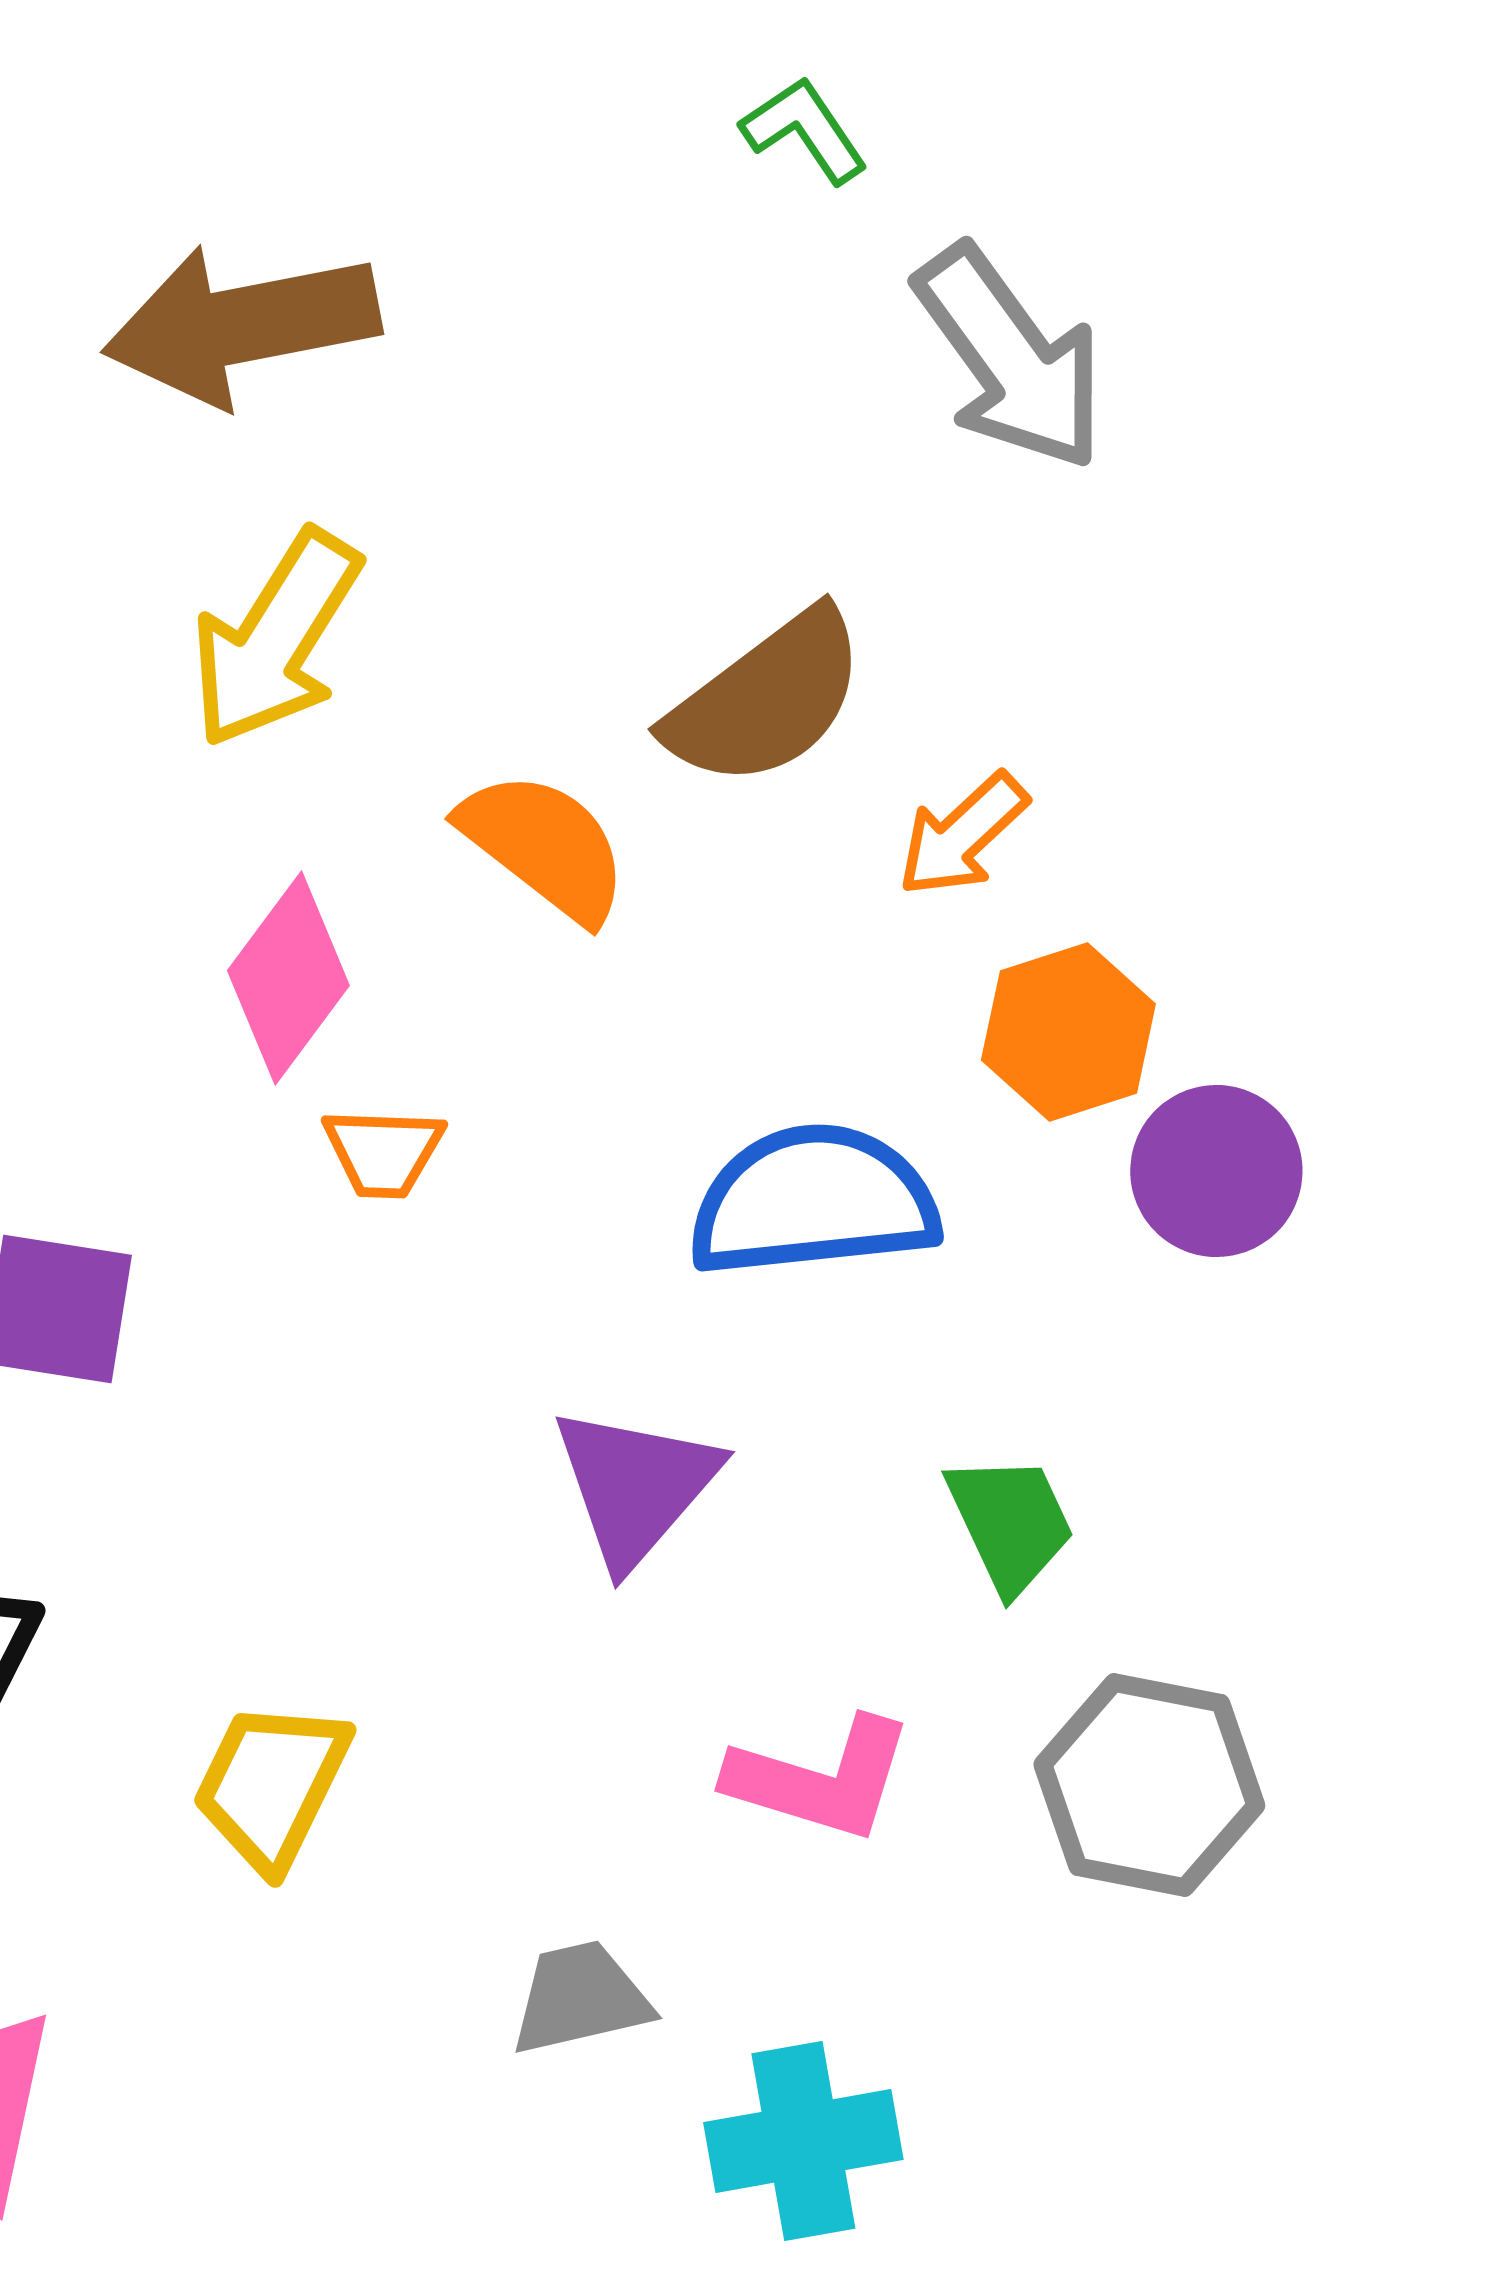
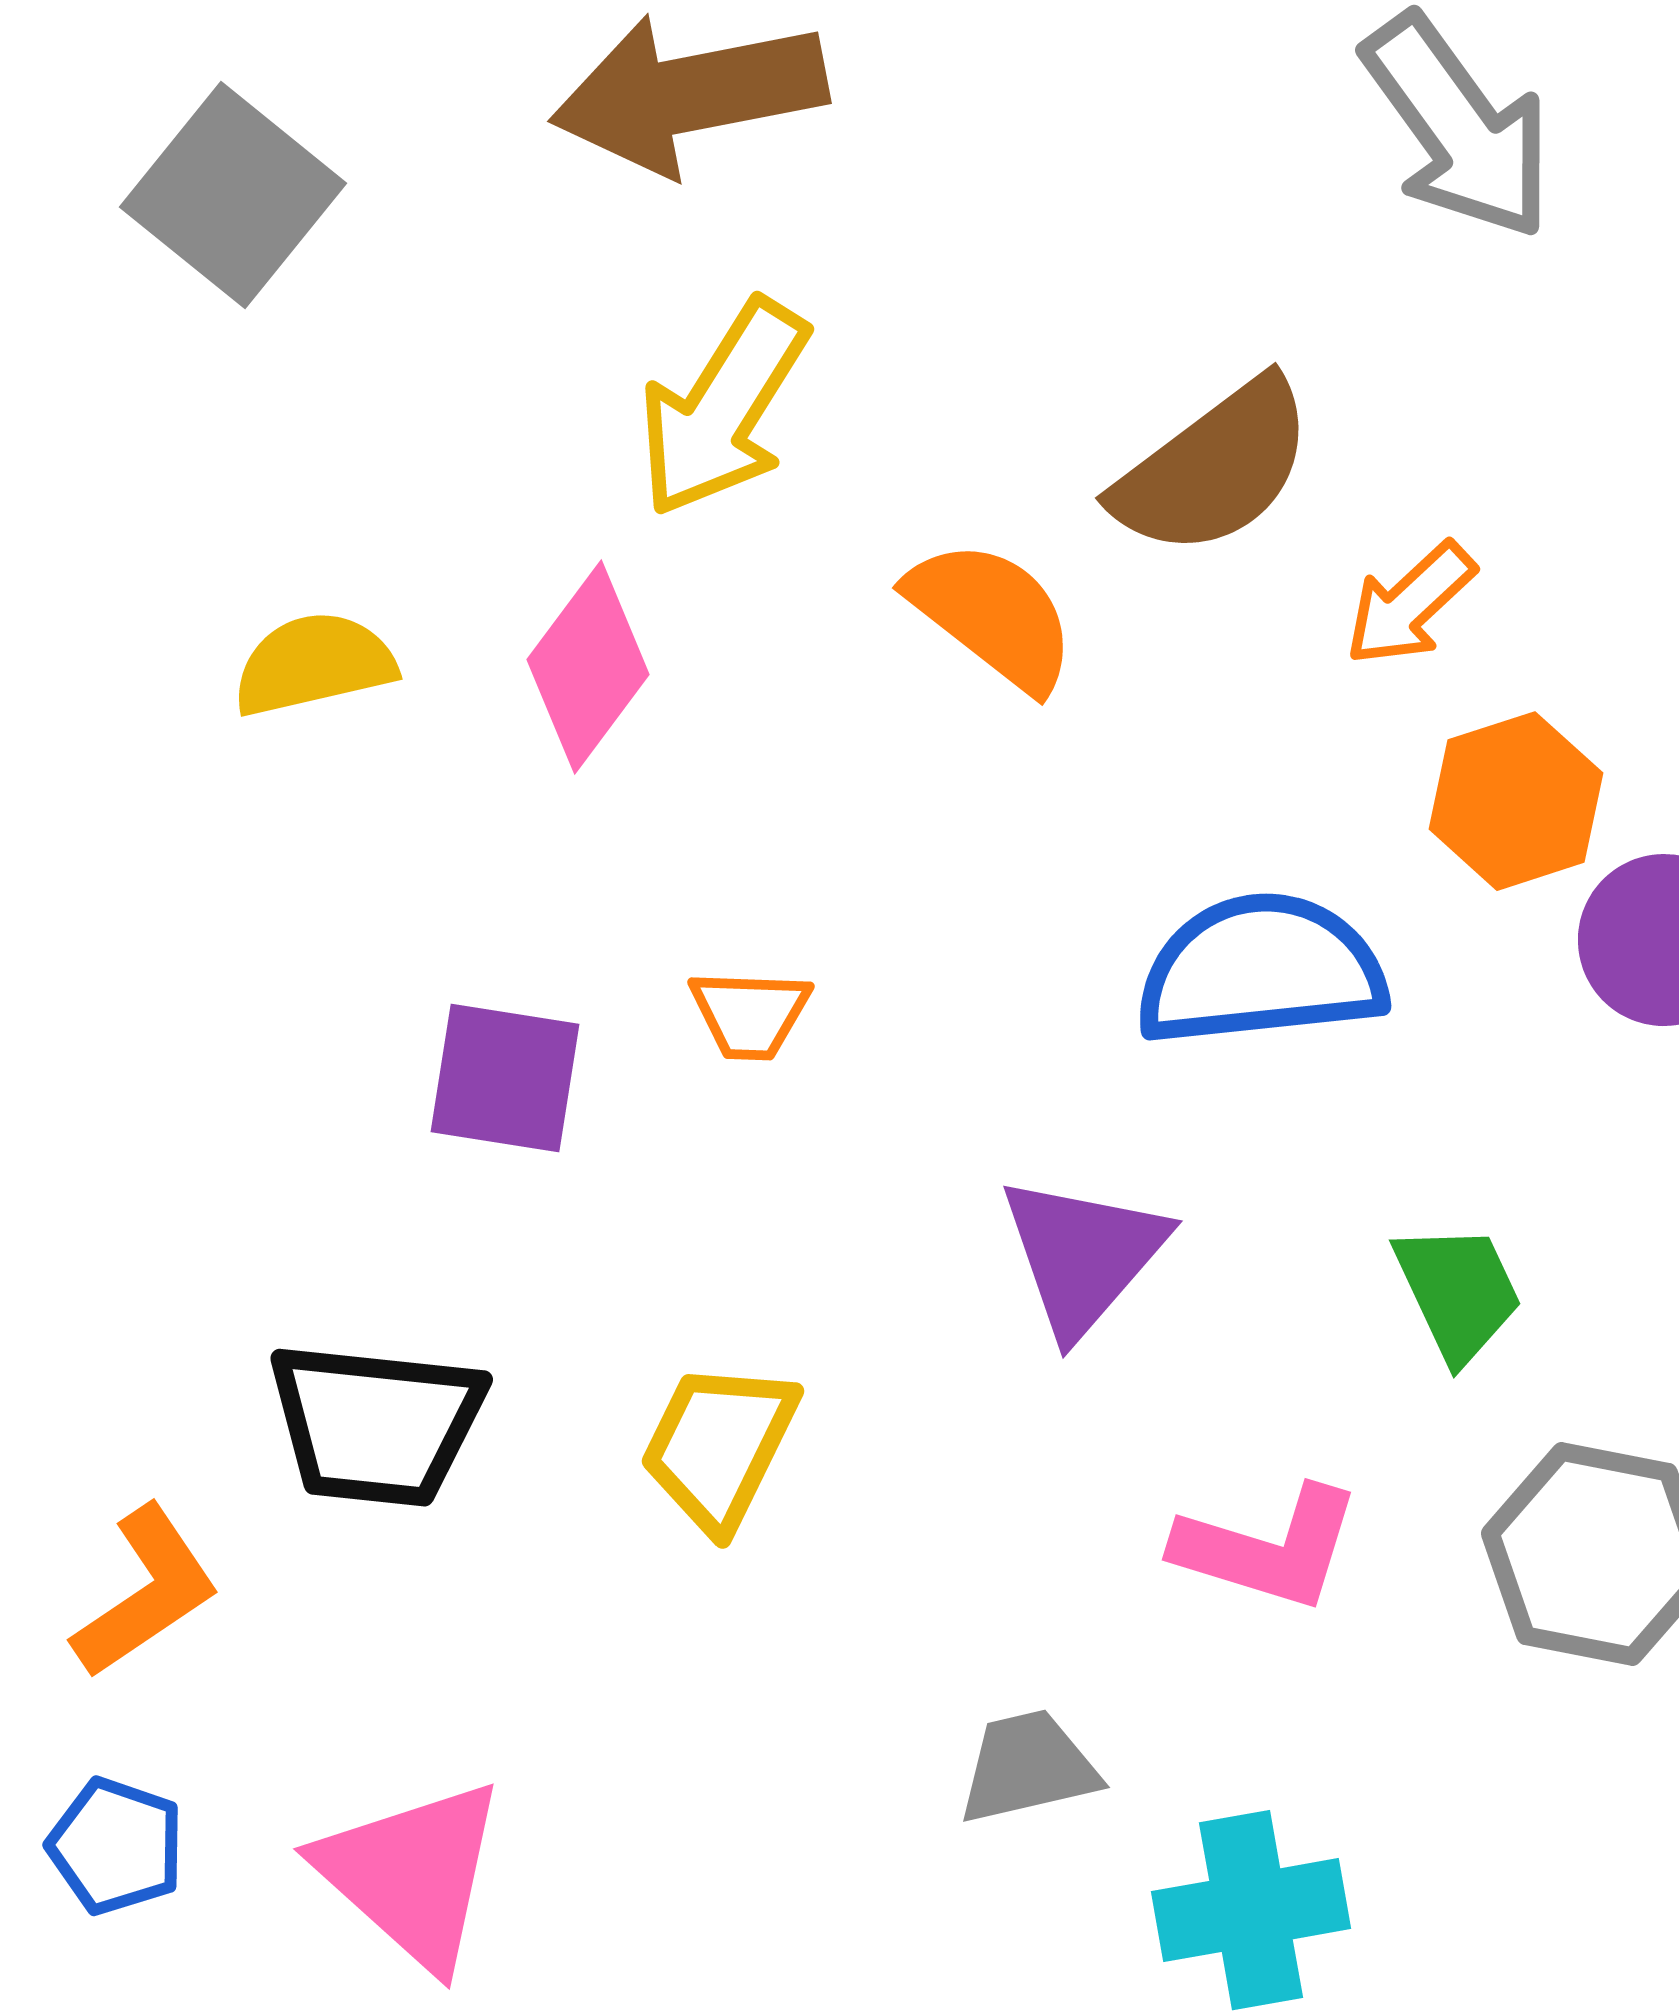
pink diamond: (288, 978) -> (588, 667), moved
orange trapezoid: (383, 1152) -> (750, 1014), moved
yellow trapezoid: (271, 1785) -> (719, 1446), moved

